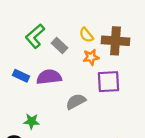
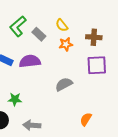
brown cross: (115, 41) -> (94, 37), moved, size x0.7
purple square: (108, 82) -> (97, 65), moved
gray semicircle: (76, 101) -> (64, 84), moved

